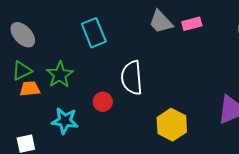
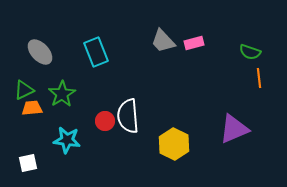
gray ellipse: (23, 35) -> (40, 52), moved
white semicircle: (132, 78) -> (128, 116), moved

